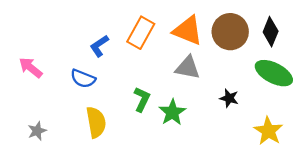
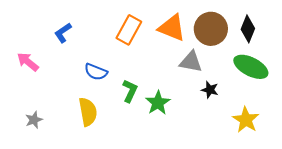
blue L-shape: (99, 46) -> (63, 33), moved
gray triangle: (188, 68) -> (191, 62), moved
blue semicircle: (83, 79) -> (96, 72), moved

